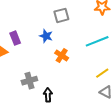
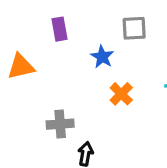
purple rectangle: (15, 38) -> (59, 29), moved

